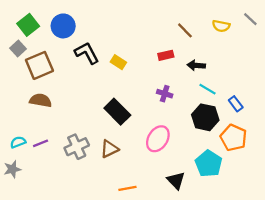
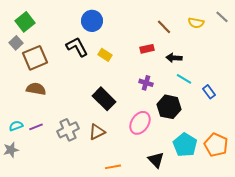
blue circle: (63, 26) -> (92, 21), moved
black hexagon: (205, 117) -> (169, 107), moved
orange pentagon: (233, 138) -> (216, 145), moved

